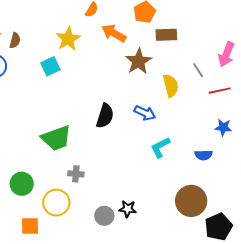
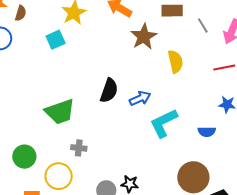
gray line: (198, 70) -> (203, 26), moved
blue arrow: (145, 113) -> (140, 98), moved, turned -50
cyan L-shape: (160, 147) -> (164, 123), size x1.4

